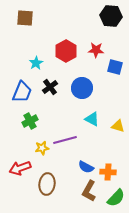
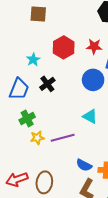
brown square: (25, 18) -> (38, 14), moved
blue circle: (82, 88) -> (93, 80), moved
yellow star: (42, 148) -> (37, 138), moved
red arrow: (20, 168) -> (17, 179), moved

